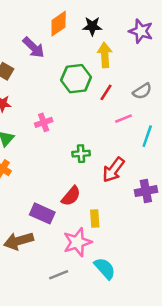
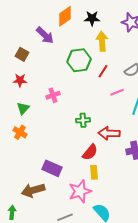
red arrow: (113, 170) -> (109, 133), turned 55
red semicircle: (71, 196) -> (90, 152), moved

